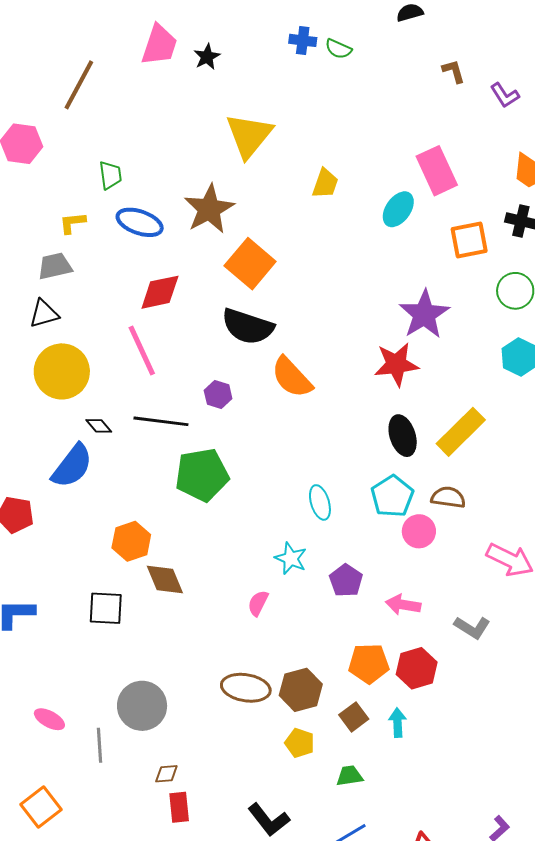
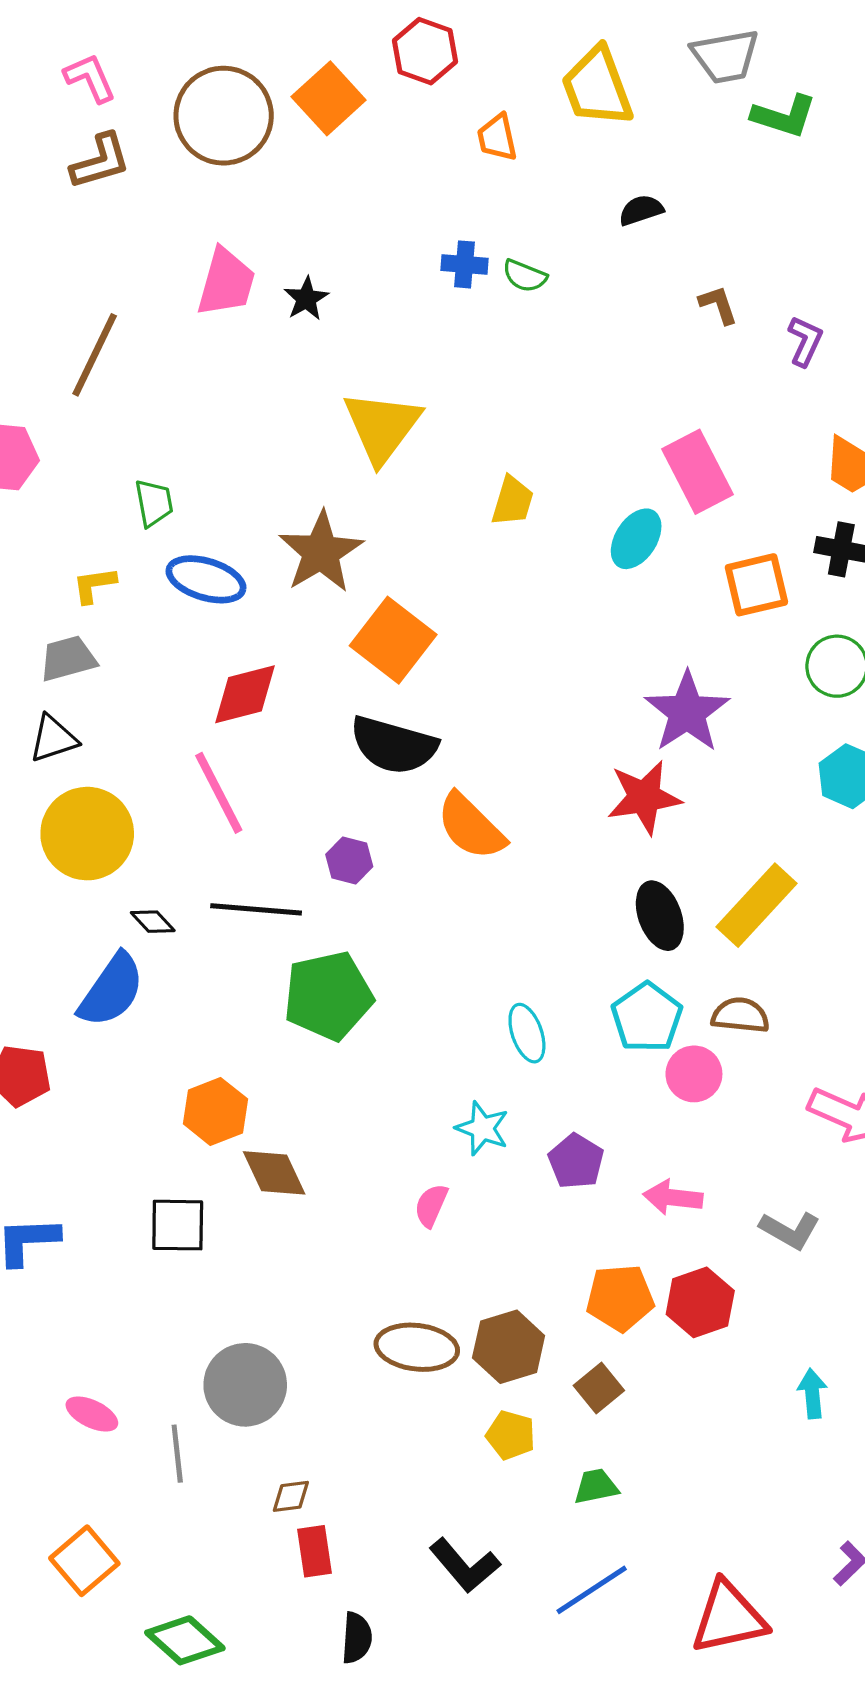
purple L-shape: (505, 95) -> (805, 341), turned -120
cyan arrow: (398, 723) -> (812, 1394), moved

